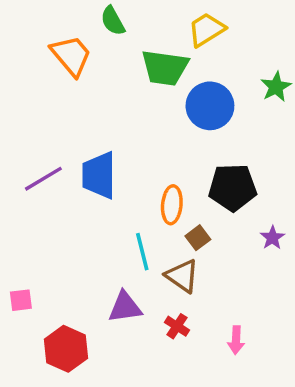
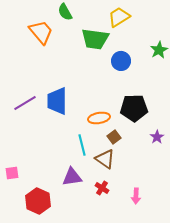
blue circle: (210, 106) -> (121, 61), size x0.7
orange ellipse: (172, 205) -> (99, 118), turned 75

